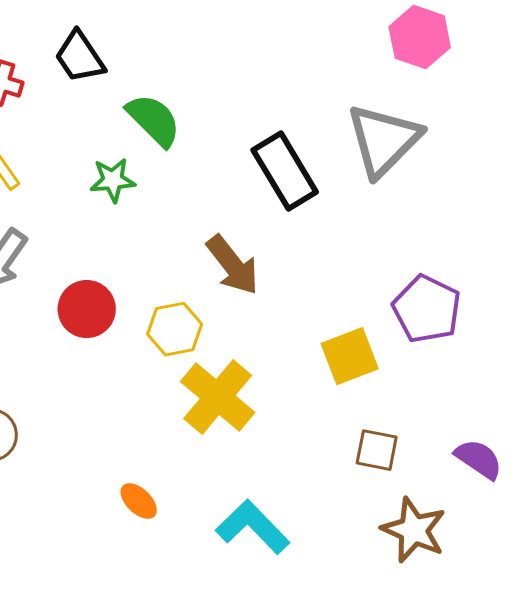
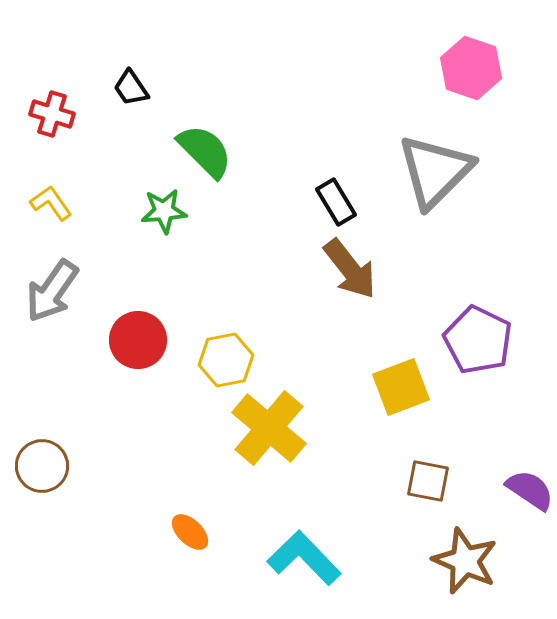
black trapezoid: (80, 57) -> (131, 88), size x0.7
black rectangle: (285, 171) -> (336, 202), size x0.6
brown arrow: (233, 265) -> (350, 269), moved

